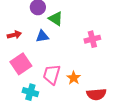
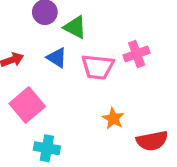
blue triangle: (42, 36) -> (57, 58), turned 48
pink trapezoid: (52, 74) -> (98, 67), moved, turned -95

